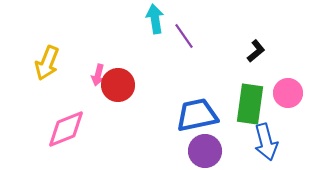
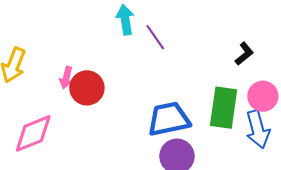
black L-shape: (256, 51) -> (244, 54), moved
blue arrow: (266, 142) -> (258, 129), moved

